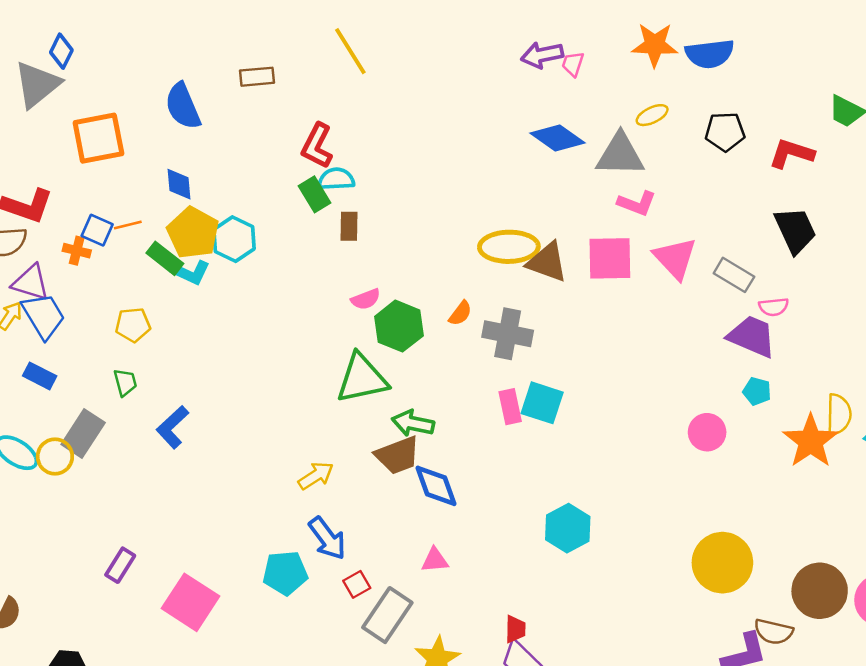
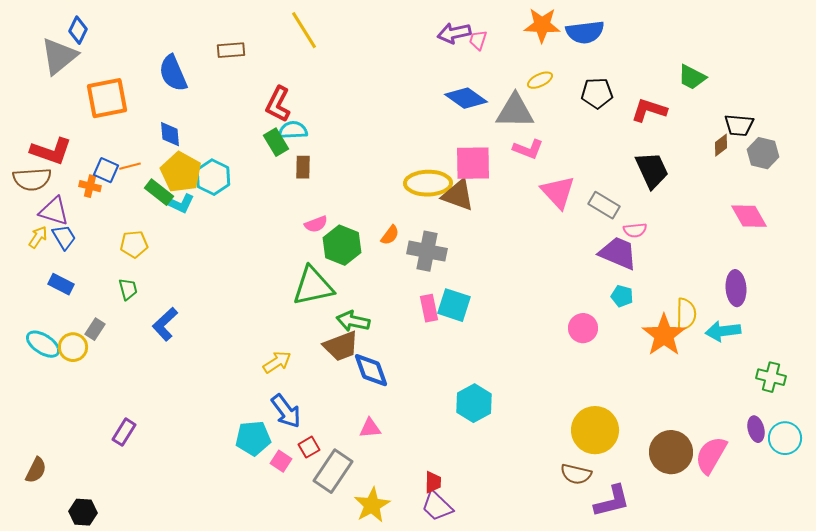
pink square: (610, 258) -> (473, 163), moved
blue trapezoid: (43, 316) -> (64, 237), size x0.7
gray rectangle: (83, 433) -> (95, 329), size x0.6
pink square: (190, 602) -> (281, 461), moved, size x0.5
brown semicircle: (774, 632) -> (576, 474), moved

